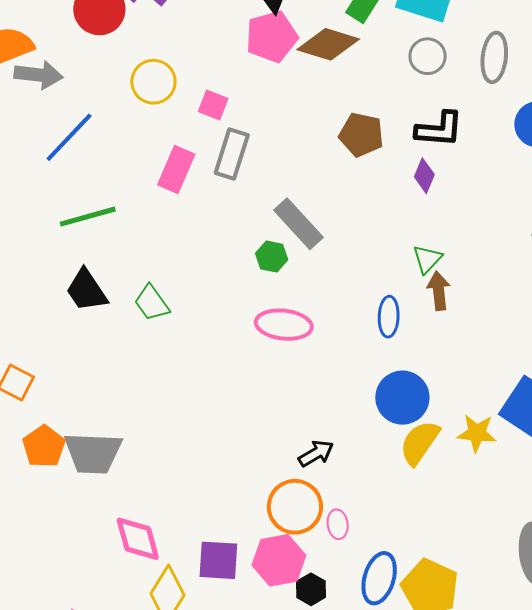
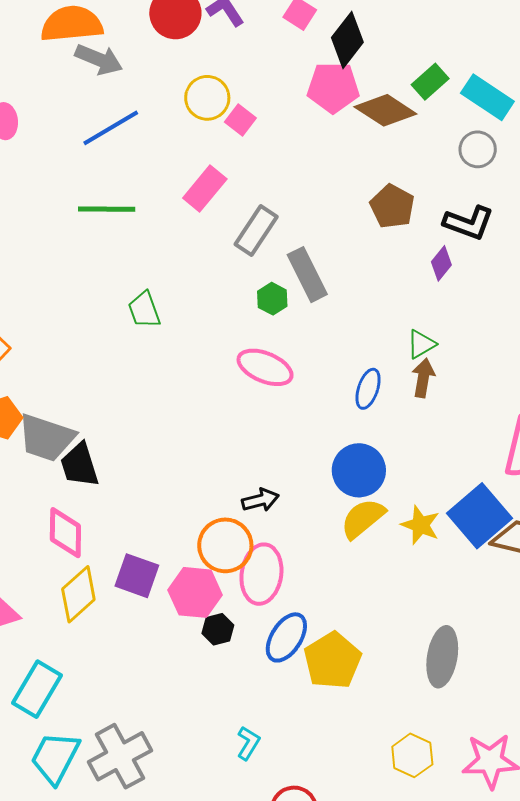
pink square: (213, 105) -> (240, 120), moved
gray rectangle: (232, 154) -> (256, 231), moved
black trapezoid: (86, 290) -> (80, 465), moved
pink ellipse: (338, 524) -> (261, 574), size x2.0

